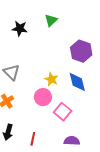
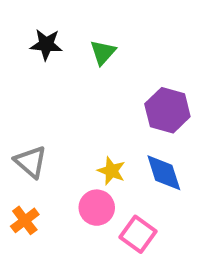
black star: (20, 28) -> (46, 45), moved

